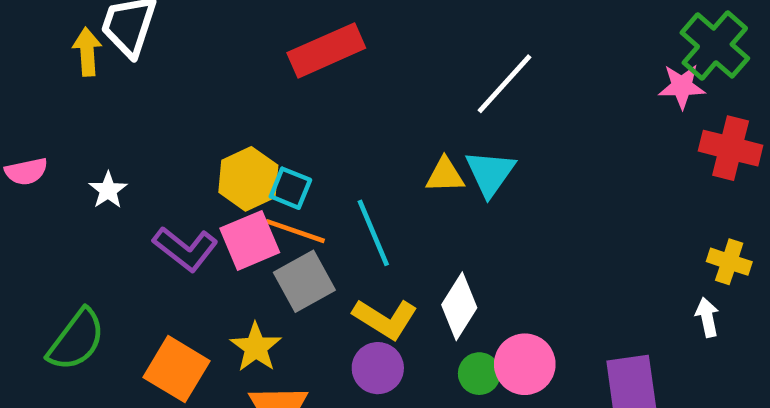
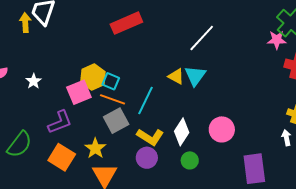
yellow triangle: (445, 175) -> (176, 76), turned 30
cyan line: (373, 233) -> (146, 101), turned 48
pink square: (250, 240) -> (79, 92), moved
purple L-shape: (185, 249) -> (60, 122), moved, turned -60
pink circle: (525, 364) -> (222, 129), moved

